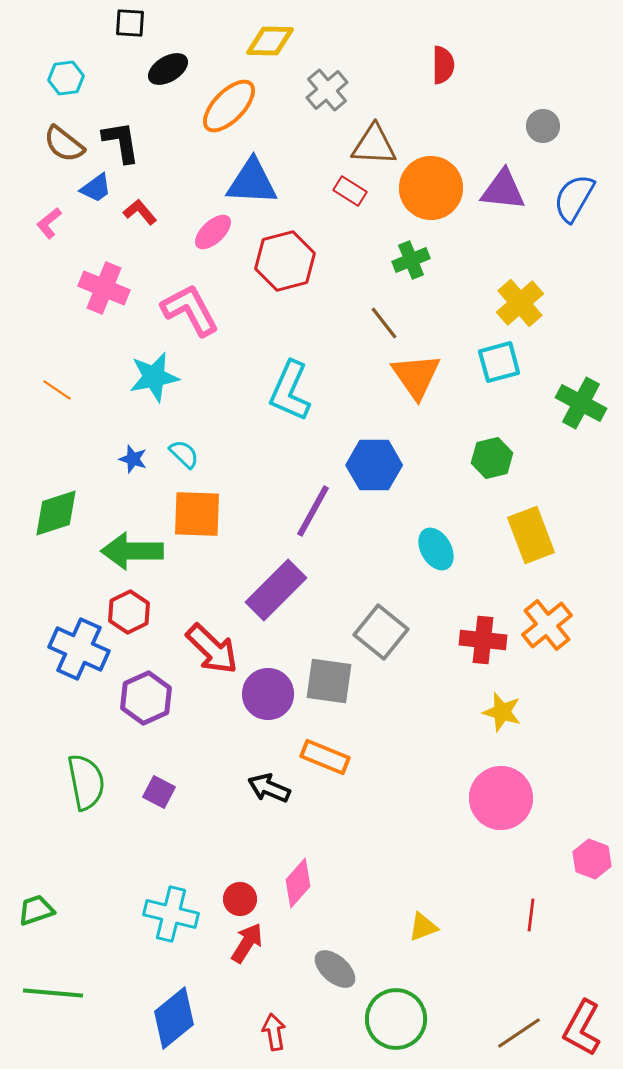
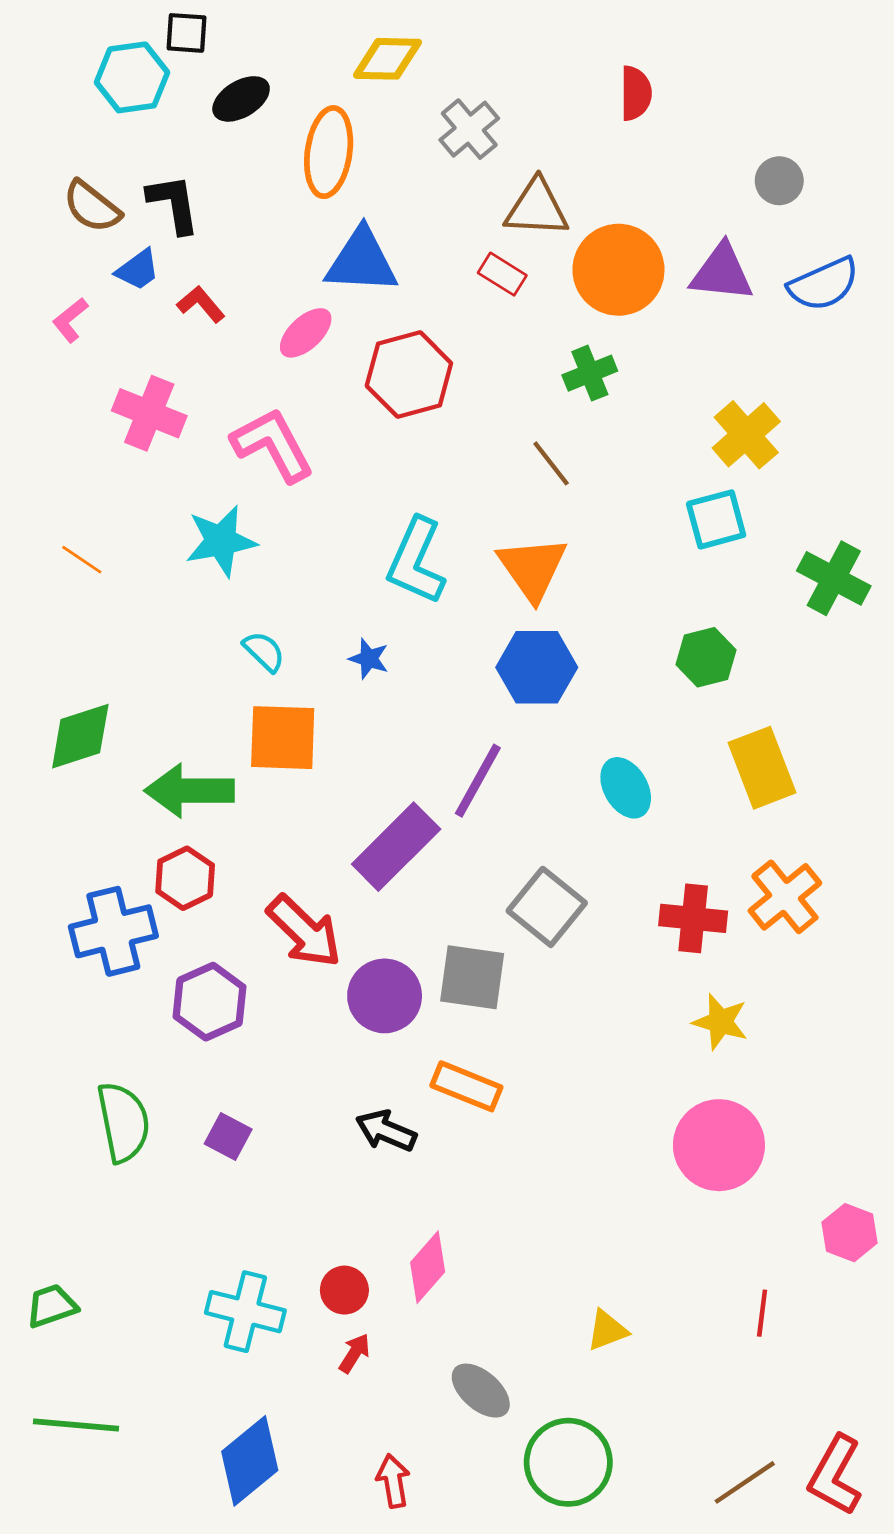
cyan hexagon: (66, 78) -> (132, 77), moved, size x1.4
orange ellipse: (229, 106) -> (329, 152), turned -36
blue semicircle: (574, 198) -> (824, 284), turned -144
orange triangle: (416, 376) -> (532, 568), moved
blue star: (133, 459) -> (369, 659), moved
purple line: (313, 511) -> (478, 781), moved
blue cross: (79, 649) -> (113, 931), turned -38
red arrow: (247, 943) -> (354, 1353), size x0.7

